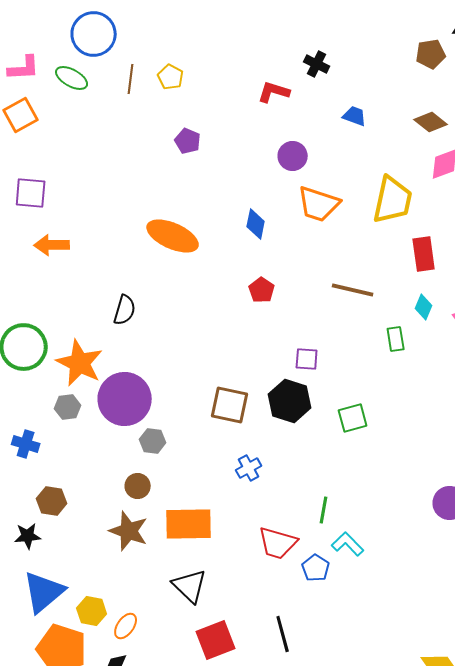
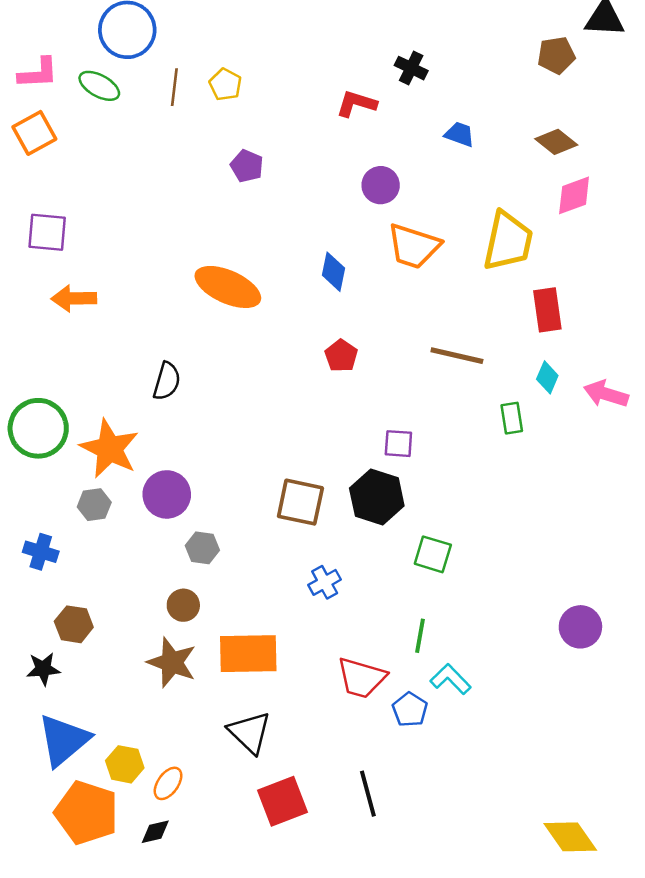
purple circle: (125, 399) -> (167, 494), size x0.7
green square: (353, 418) -> (433, 554), moved, turned 32

